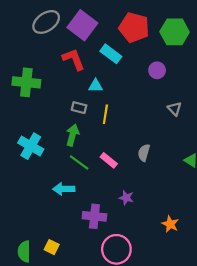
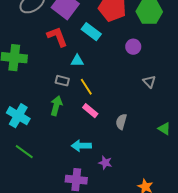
yellow line: (105, 114) -> (86, 87), turned -42
pink rectangle: (109, 160) -> (90, 111), moved
green line: (79, 163) -> (24, 152), moved
cyan arrow: (64, 189) -> (81, 146), moved

